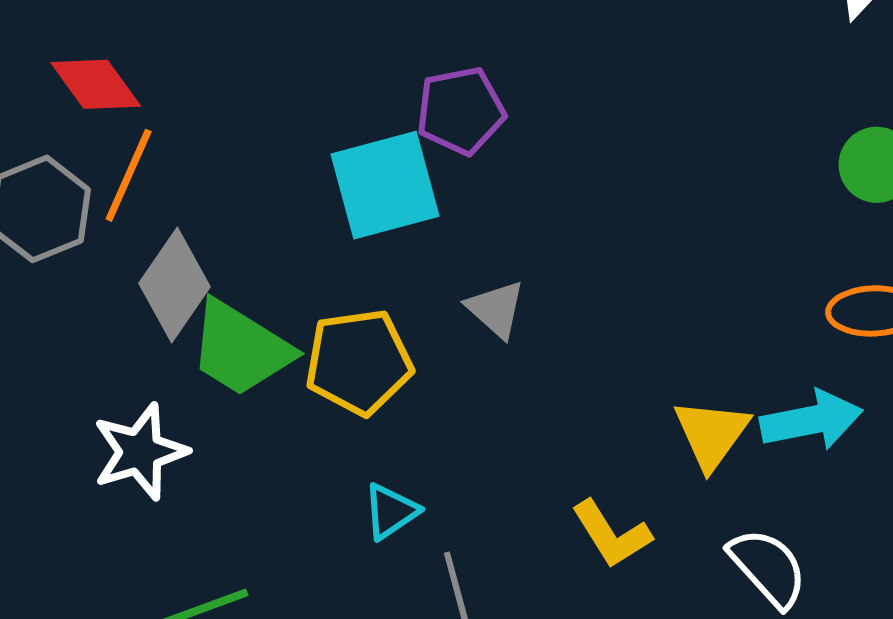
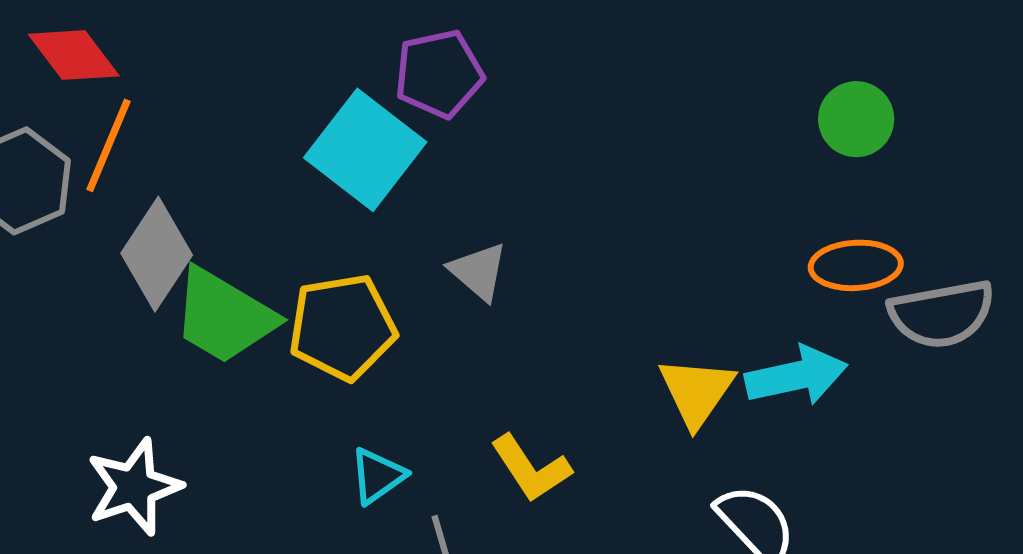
cyan square: (385, 185) -> (365, 150), turned -36
white star: (140, 452) -> (134, 487), moved
yellow L-shape: (611, 534) -> (531, 468), moved

